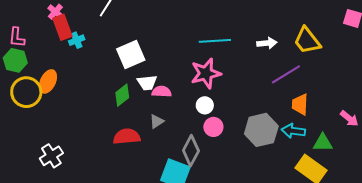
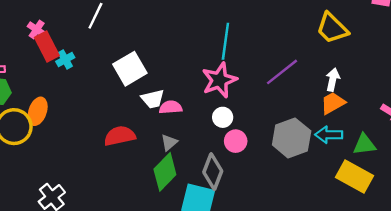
cyan line: (215, 41) -> (225, 41), turned -72
white arrow: (267, 43) -> (333, 80), moved, turned -66
purple line: (286, 74) -> (282, 72), moved
green diamond: (122, 95) -> (165, 172), moved, size x1.4
orange trapezoid: (300, 104) -> (333, 103), turned 65
red semicircle: (127, 136) -> (120, 136), moved

